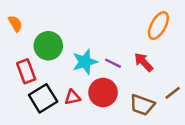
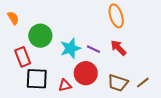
orange ellipse: (158, 26) -> (116, 16), moved, turned -45
brown line: (173, 93) -> (143, 83), moved
red triangle: (72, 97) -> (65, 85), moved
black square: (43, 98) -> (37, 79), turned 35

